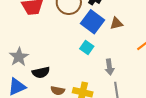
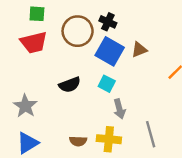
gray arrow: (109, 67) -> (119, 109), moved
black semicircle: (41, 72) -> (70, 85), moved

